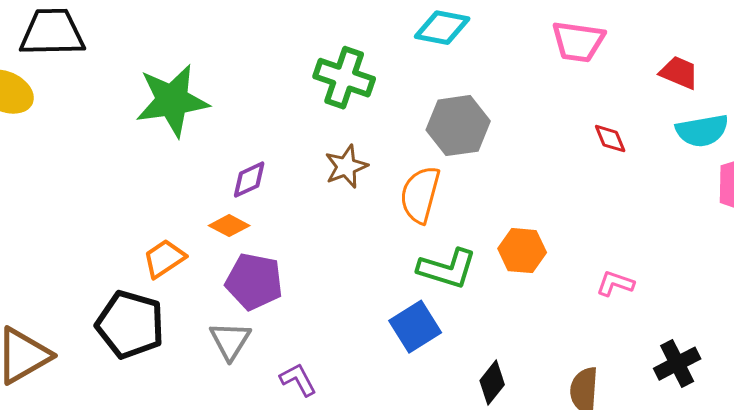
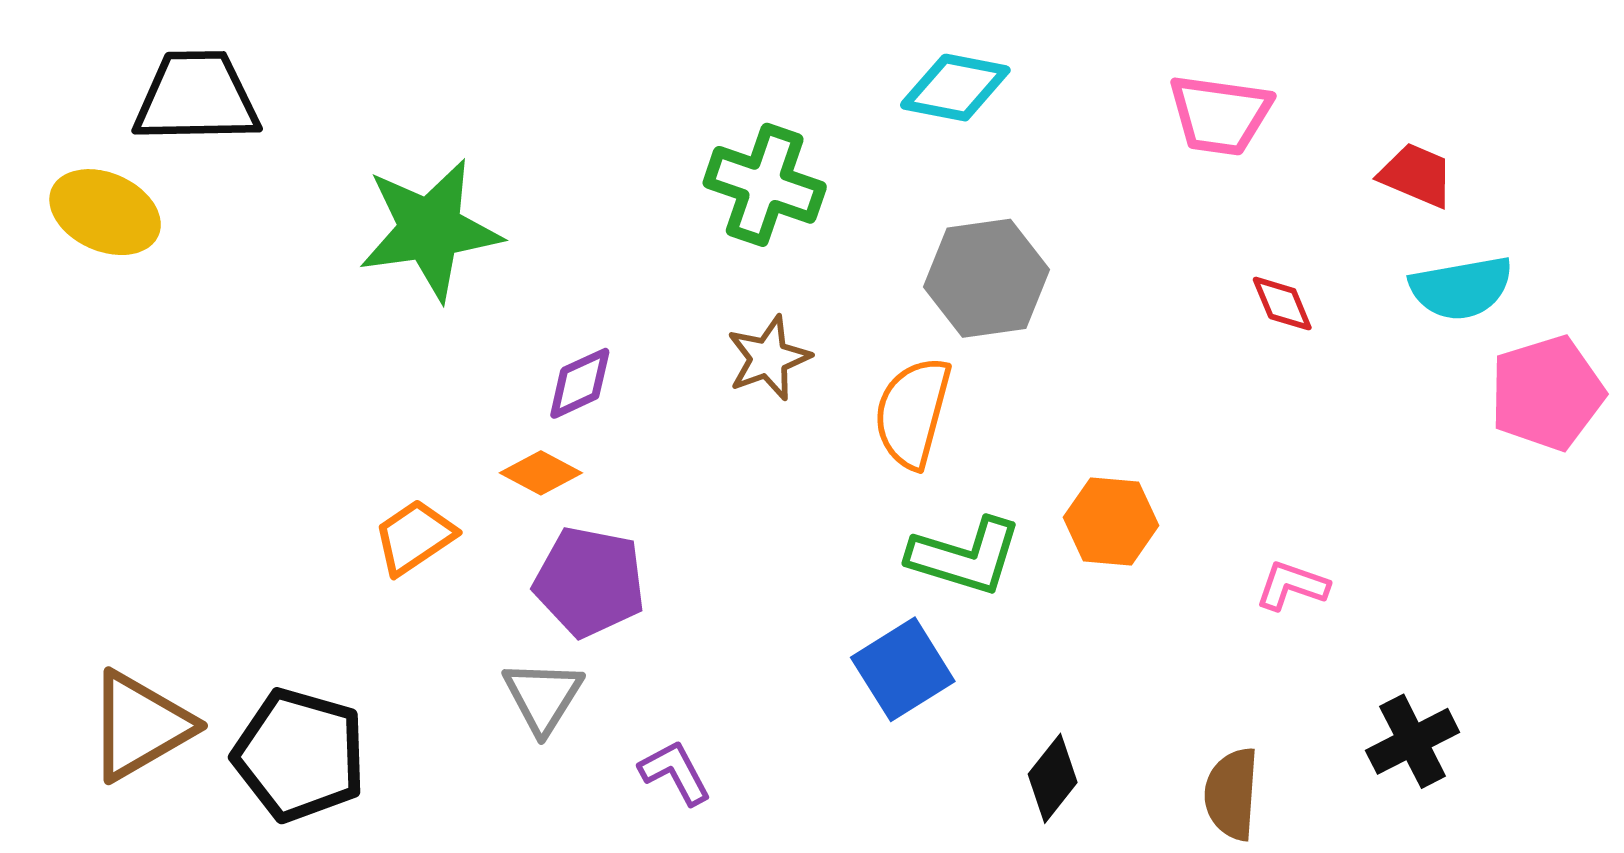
black pentagon: (130, 325) -> (300, 755), moved

